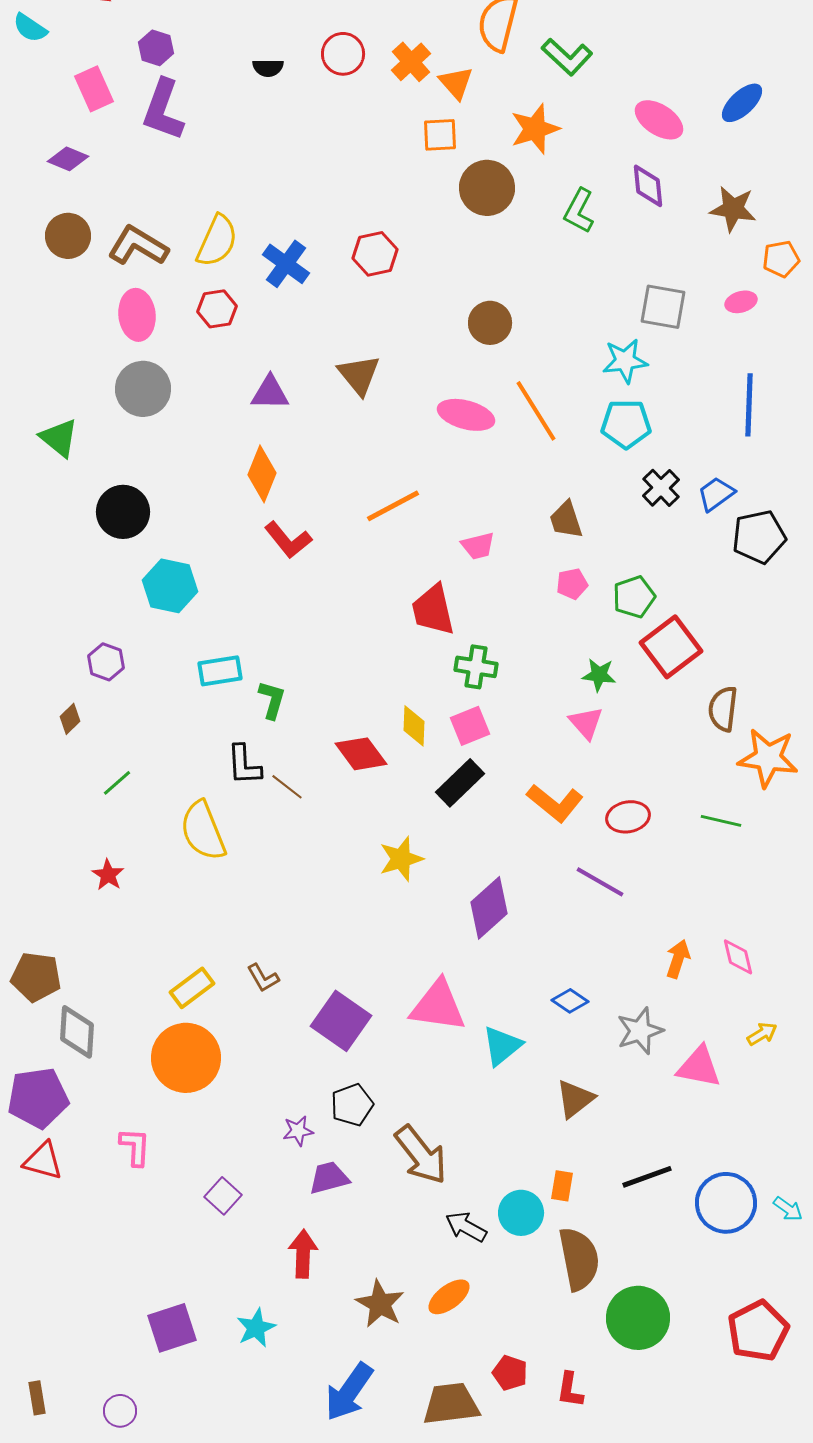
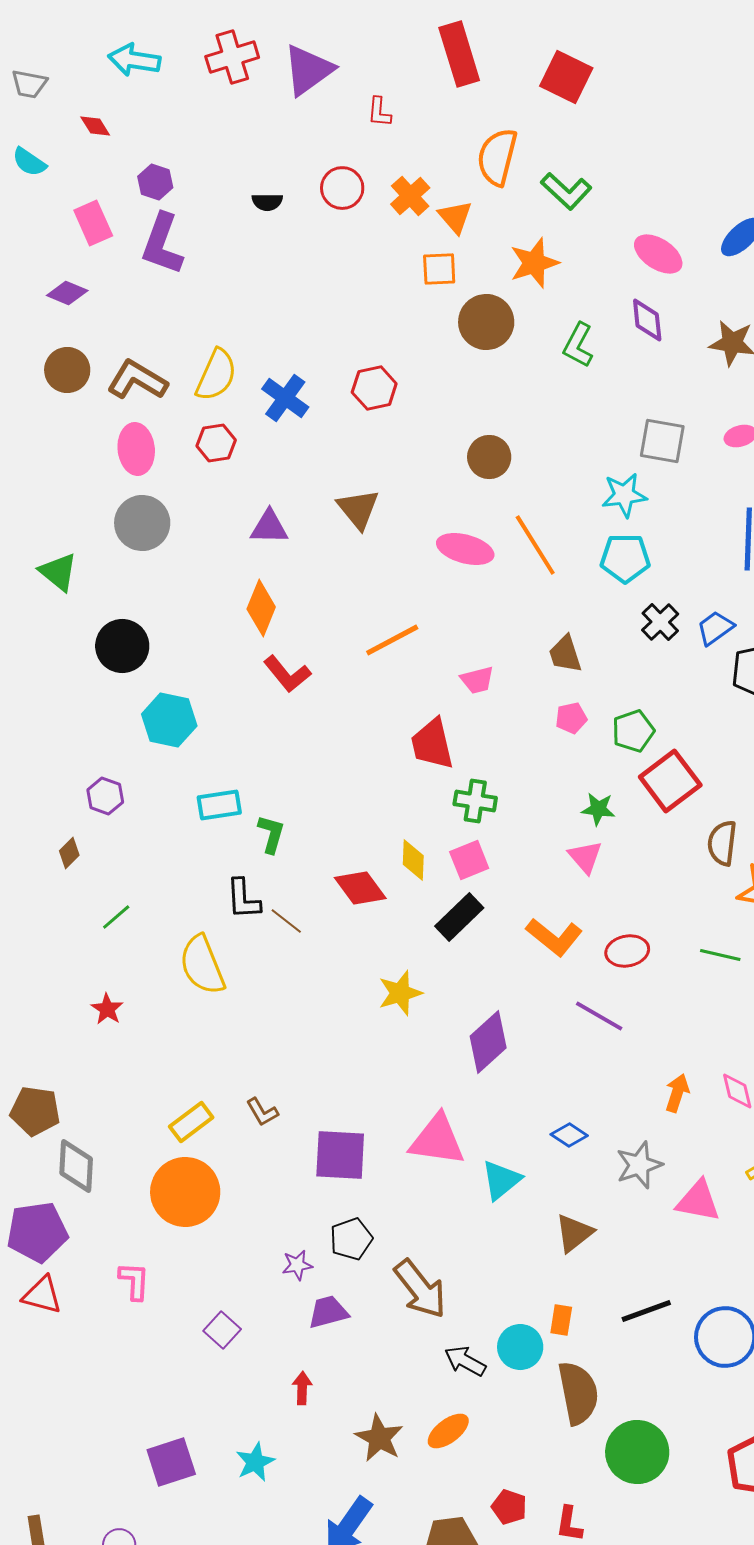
purple square: (341, 1021) -> (340, 1155), turned -32
red arrow: (303, 1254) -> (302, 1388), size x0.7

